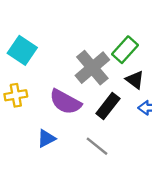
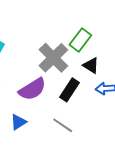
purple semicircle: (65, 102) -> (32, 89), turned -56

